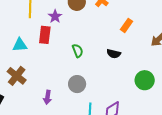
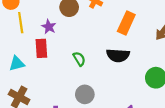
orange rectangle: (127, 25) -> (126, 23), size x1.5
black semicircle: (114, 54) -> (118, 55), size x1.5

